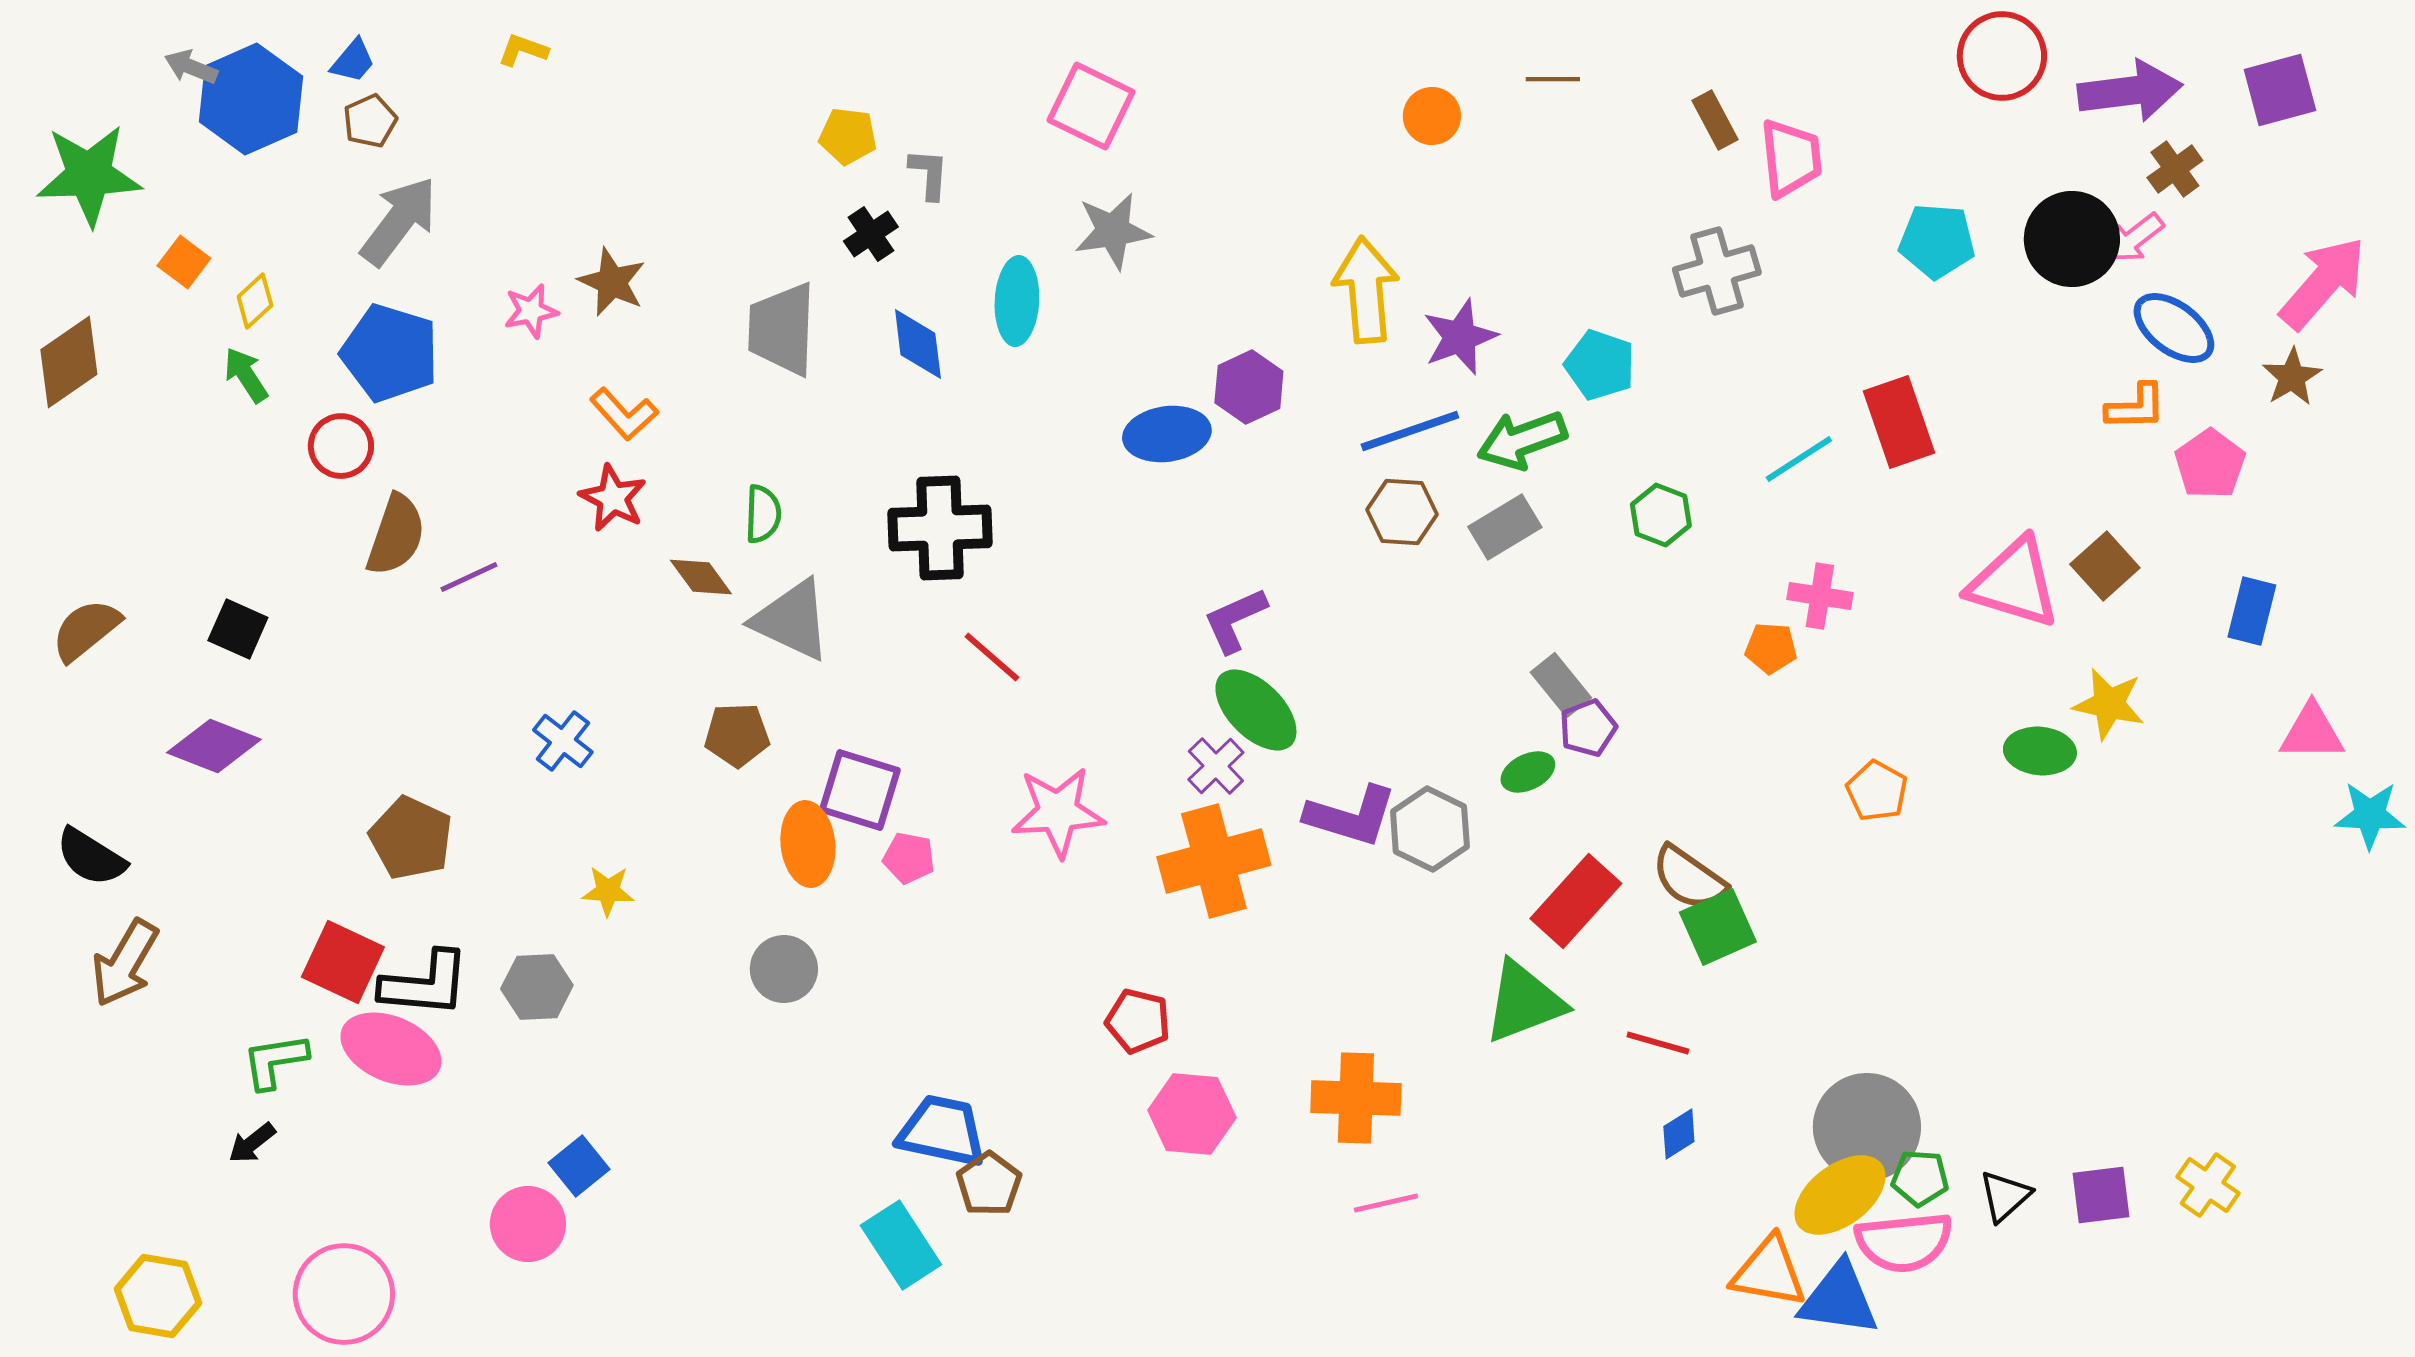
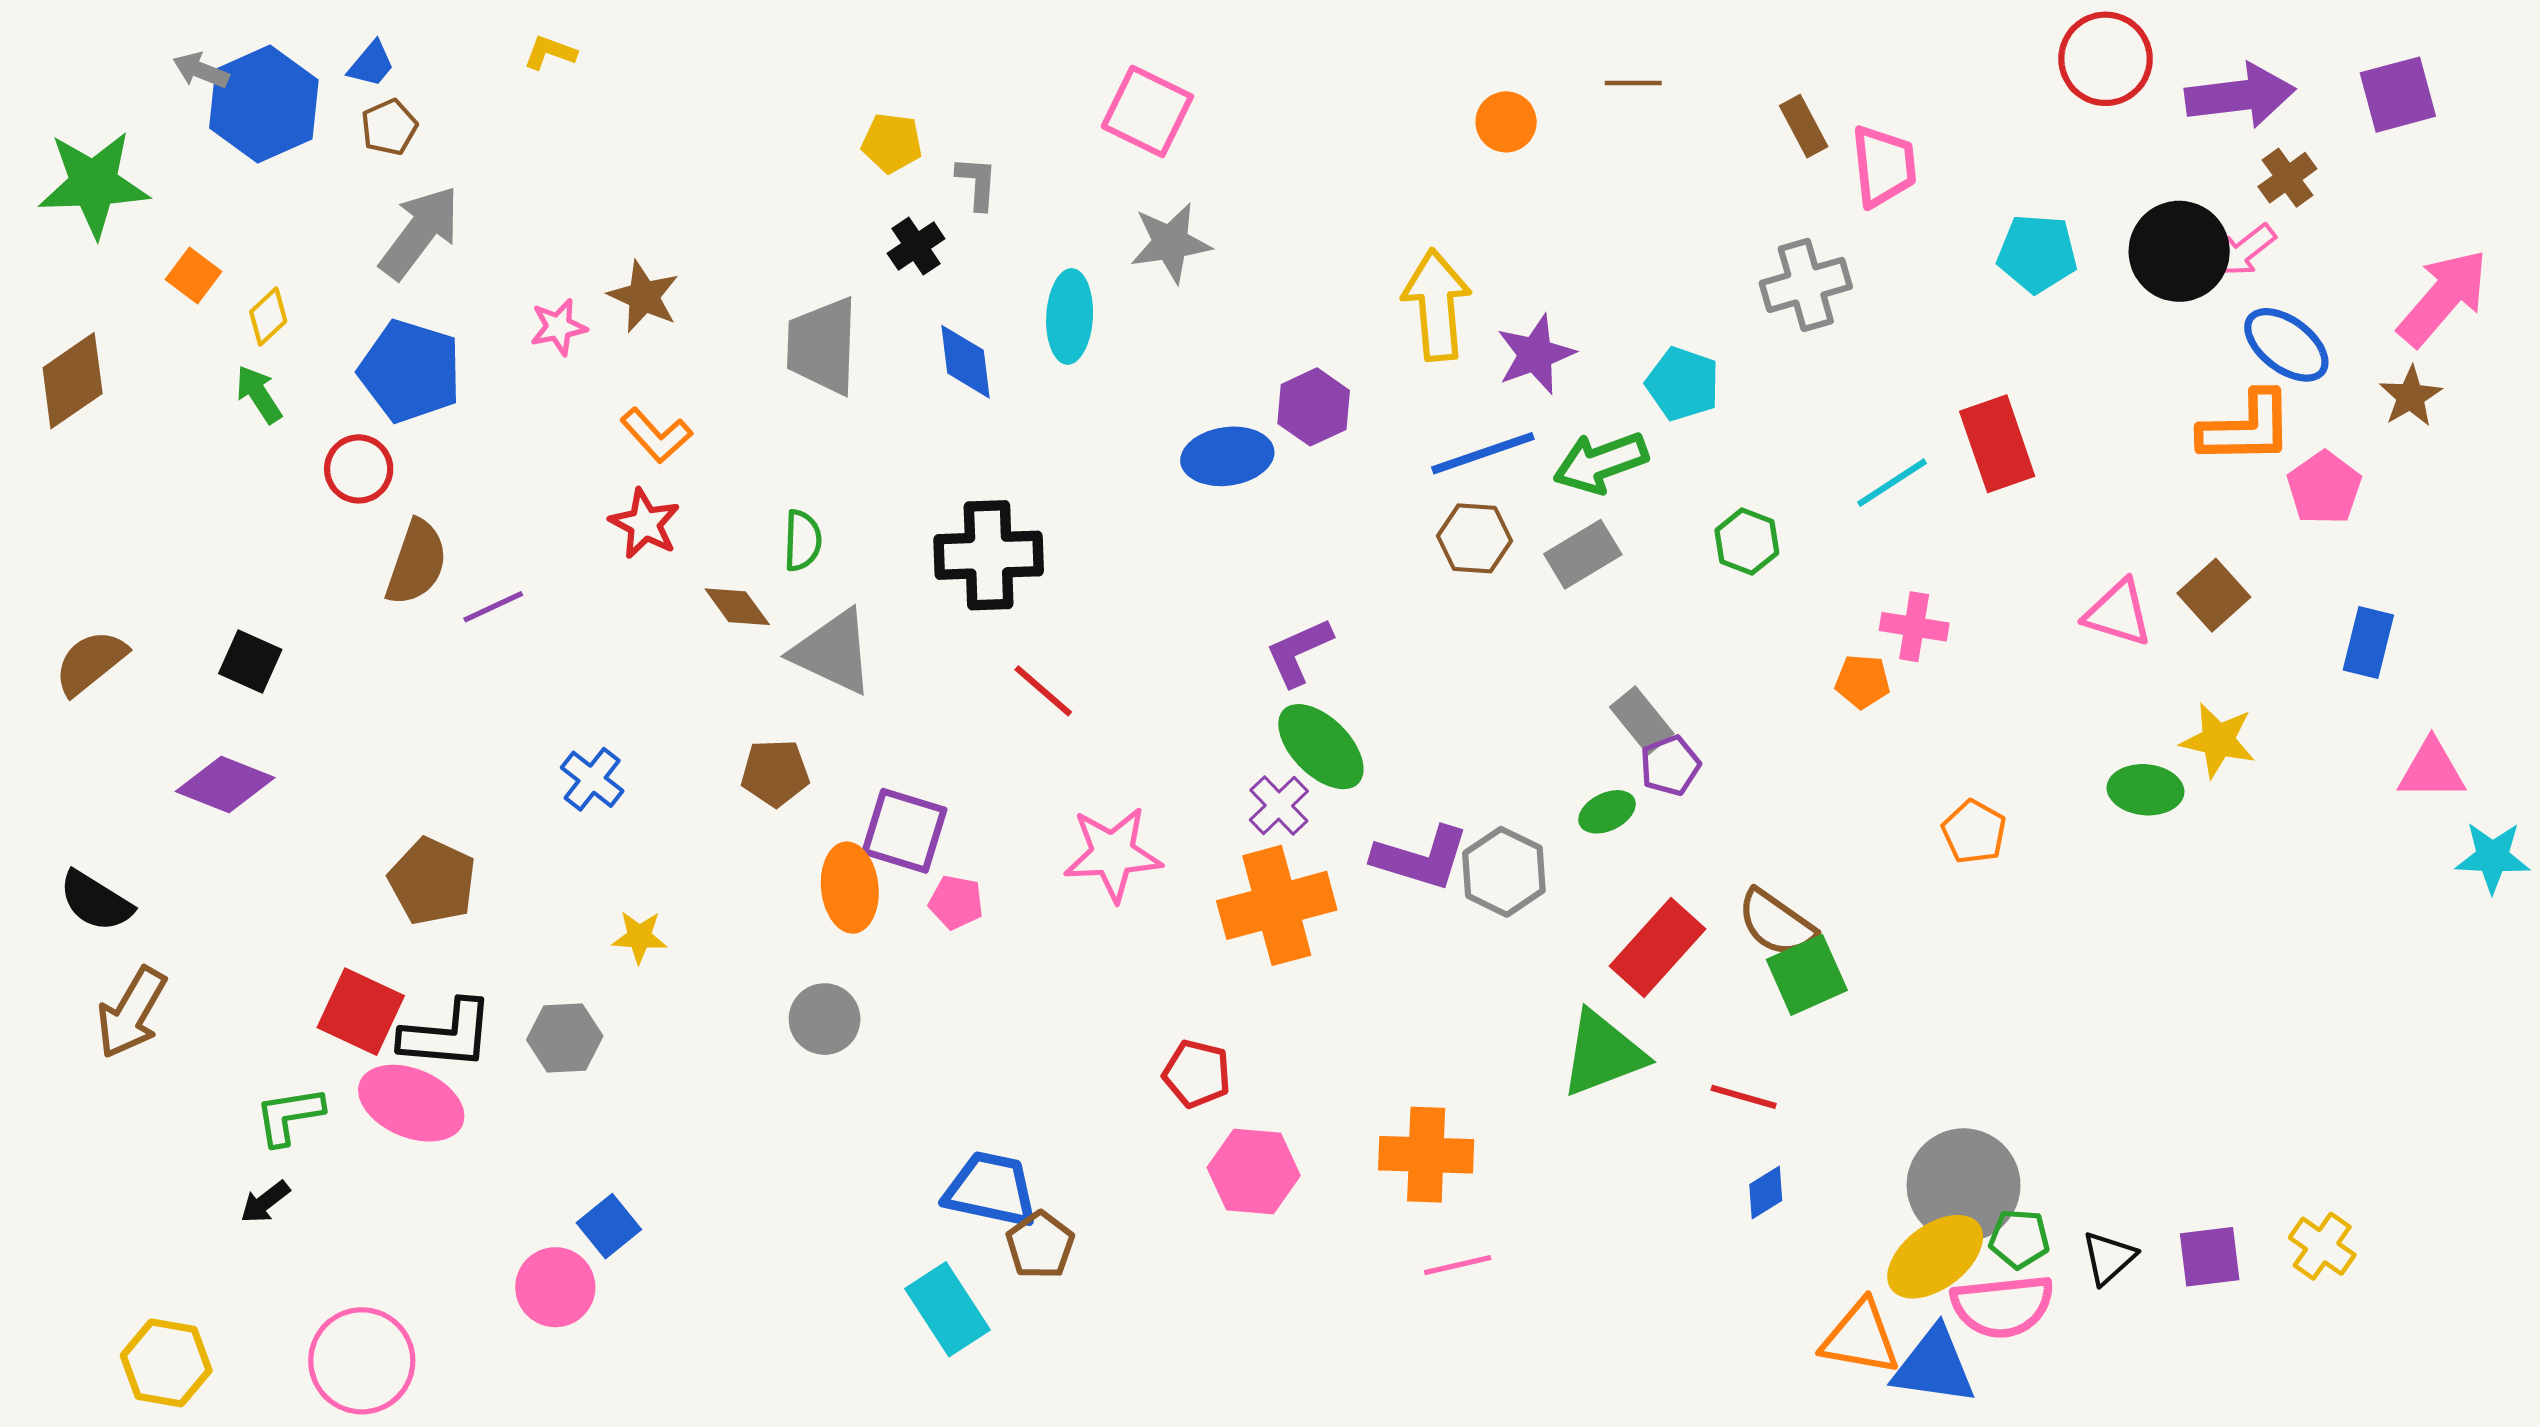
orange L-shape: (2136, 407) -> (2246, 428), size x1.5
pink triangle: (2014, 583) -> (2118, 613), size x0.7

